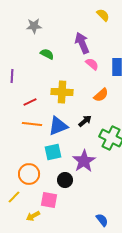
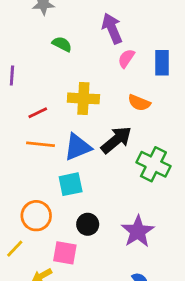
pink semicircle: (92, 64) -> (126, 58), turned -96
orange semicircle: (101, 95) -> (139, 103), turned 63
black arrow: (85, 121) -> (116, 140), size x1.6
purple star: (84, 161) -> (138, 231), moved

